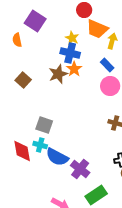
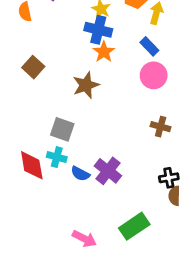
brown star: (58, 74) -> (86, 85), moved
blue semicircle: (57, 157) -> (80, 174), size x0.6
purple cross: (80, 169) -> (108, 171), moved

